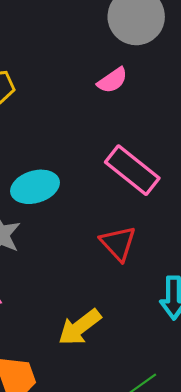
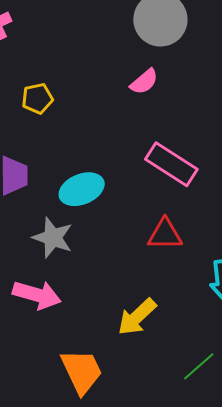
red triangle: (118, 243) -> (165, 234), turned -42

